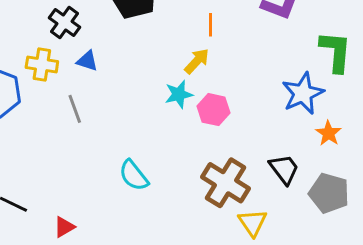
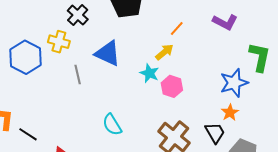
orange line: (210, 25) -> (177, 29), turned 35
blue triangle: (87, 61) -> (108, 53), moved, size x1.8
cyan star: (179, 94) -> (149, 73), turned 30
orange star: (329, 133) -> (230, 113), moved

